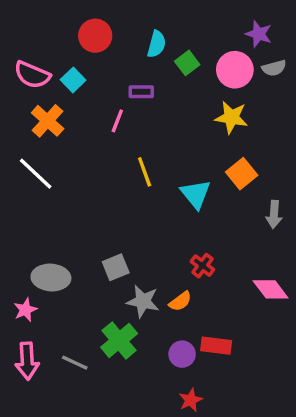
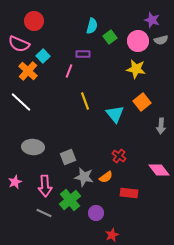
red circle: (95, 36) -> (34, 21), moved
cyan square: (73, 80) -> (43, 56), moved
gray ellipse: (51, 277) -> (33, 147), moved
red rectangle: (216, 346) -> (129, 193), moved
purple circle: (182, 354) -> (96, 213), moved
pink arrow: (27, 361) -> (45, 186), moved

